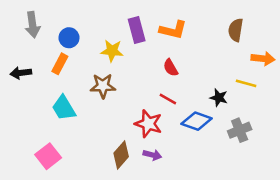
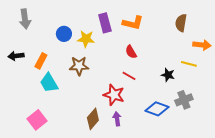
blue circle: (69, 38) -> (64, 34), moved
orange rectangle: (60, 64) -> (41, 61), moved
blue diamond: (197, 121) -> (157, 109), moved
purple arrow: (152, 155) -> (117, 119), turned -112

